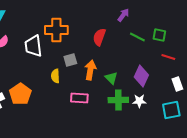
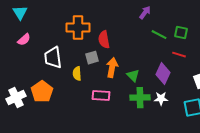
red semicircle: (99, 37) -> (104, 40), moved, turned -30
white trapezoid: (33, 46) -> (53, 58), moved
red line: (168, 57) -> (179, 55), moved

